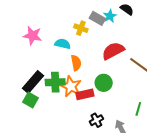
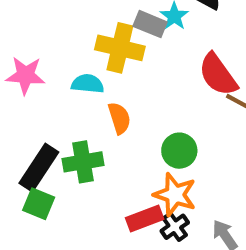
yellow cross: (81, 28) -> (120, 48), size x1.6
red semicircle: (113, 51) -> (218, 75), moved, turned -90
orange star: (71, 86) -> (175, 195), moved
red rectangle: (85, 94) -> (145, 218), moved

